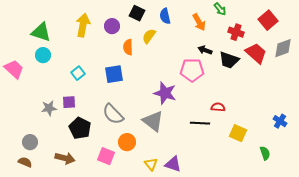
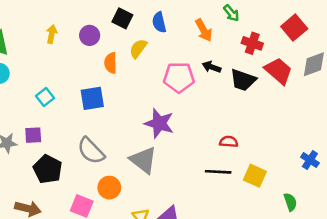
yellow arrow: (83, 25) -> (52, 34), size x0.6
pink pentagon: (192, 70) -> (179, 77), moved
black line: (200, 123) -> (218, 172), moved

